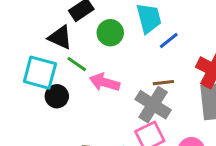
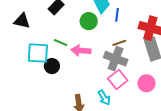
green circle: (110, 33) -> (89, 21), moved
black triangle: (60, 37) -> (22, 21), moved
blue line: (169, 41) -> (117, 15), turned -32

